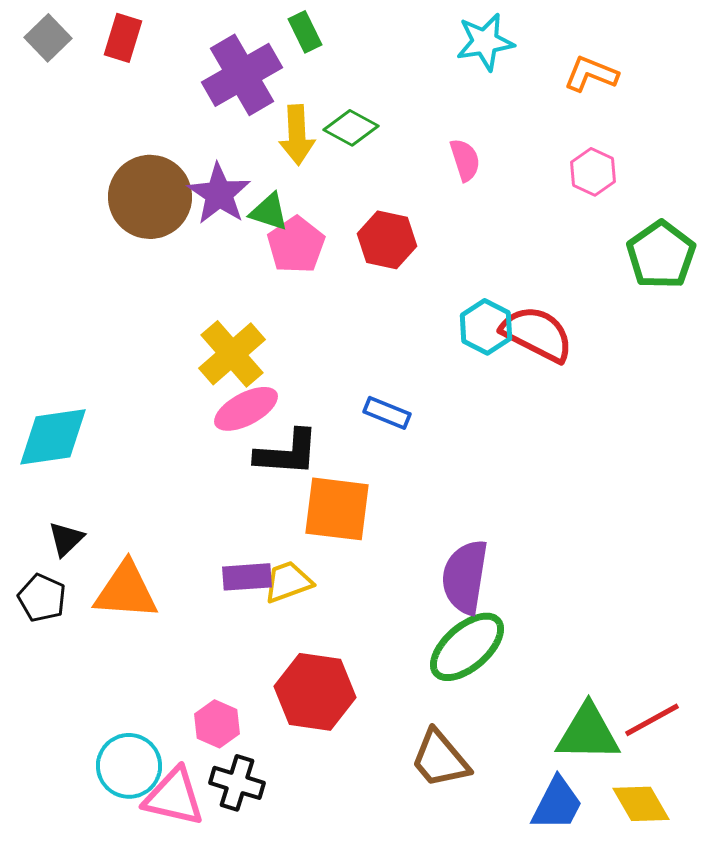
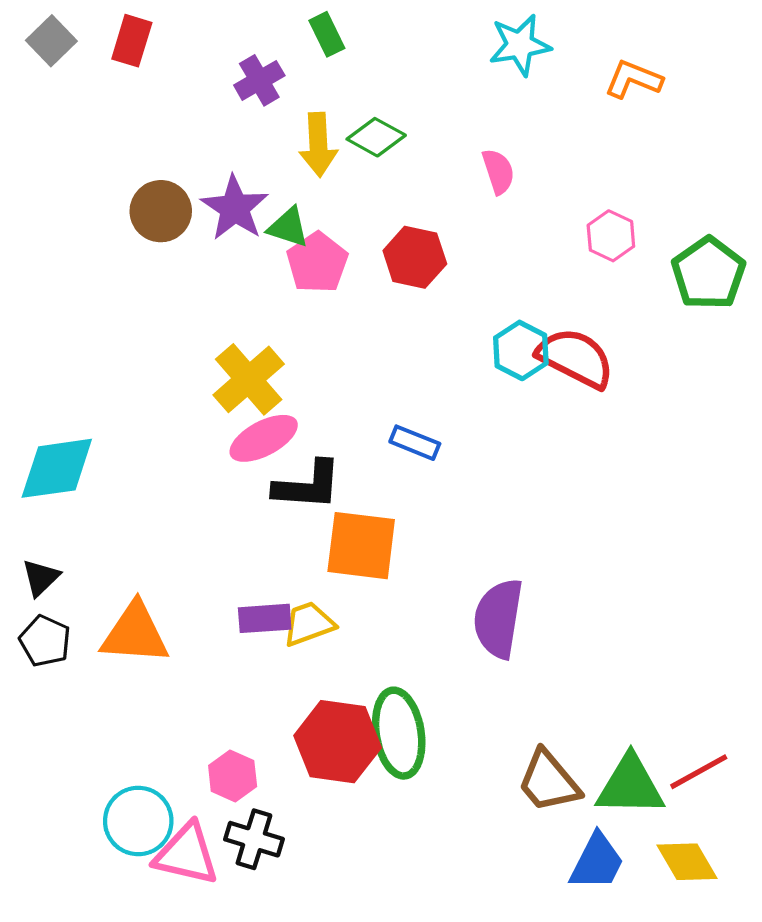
purple cross: (242, 75) -> (259, 80), size x0.6
pink hexagon: (593, 172) -> (611, 236), moved
brown circle: (150, 197) -> (161, 211), size x0.7
black triangle: (66, 539) -> (41, 578), moved
green ellipse: (467, 647) -> (399, 733), moved, turned -58
brown trapezoid: (440, 759) -> (549, 781), moved

